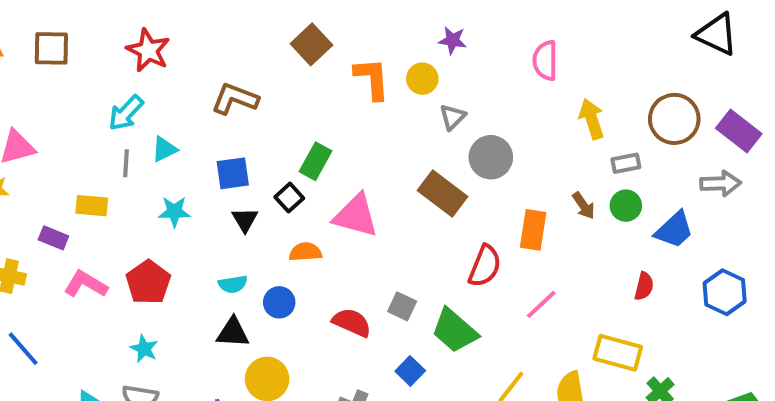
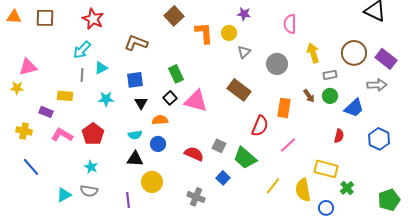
gray circle: (491, 157) -> (277, 64), moved
green rectangle: (315, 161) -> (176, 74), turned -54
black square: (289, 198) -> (170, 98), moved
orange semicircle: (305, 252) -> (160, 120), moved

